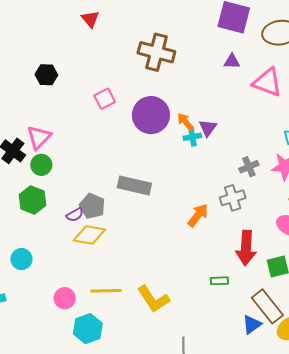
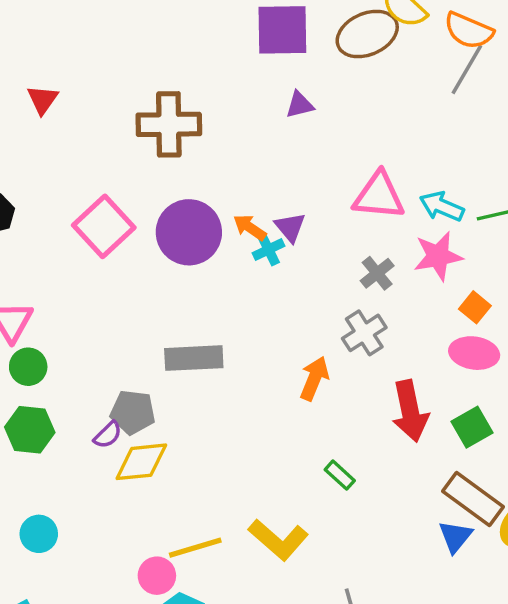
red triangle: (90, 19) -> (42, 100), turned 30
pink triangle: (267, 82) -> (379, 196), moved
pink square: (105, 99) -> (104, 226), size x1.6
green rectangle: (219, 281) -> (340, 475), moved, turned 60
pink circle: (65, 298) -> (157, 576), moved

